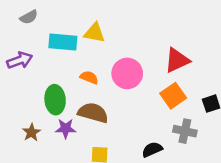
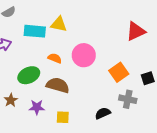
red triangle: (177, 60) -> (136, 31), moved
green ellipse: (55, 100) -> (29, 75), turned 70
purple star: (66, 128) -> (37, 107), moved

